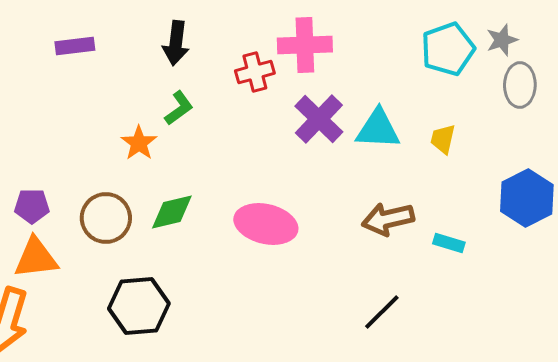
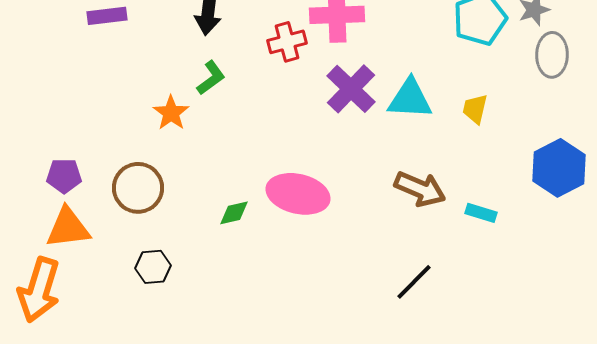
green diamond: (172, 212) -> (234, 213), moved, size x0.7
brown arrow: (388, 219) -> (420, 189), turned -144
black hexagon: (139, 306) -> (153, 267), moved, size x0.6

